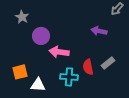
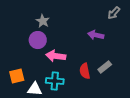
gray star: (22, 17) -> (43, 21), moved
cyan cross: (69, 77) -> (55, 81), moved

